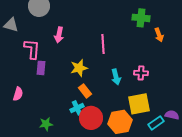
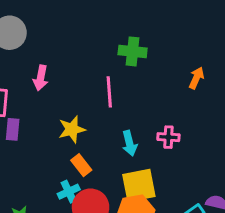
green cross: (141, 18) -> (133, 51), moved
orange arrow: (159, 35) -> (196, 78), turned -136
yellow square: (139, 104) -> (139, 185), moved

